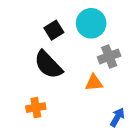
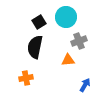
black semicircle: (48, 65) -> (35, 47), turned 55

